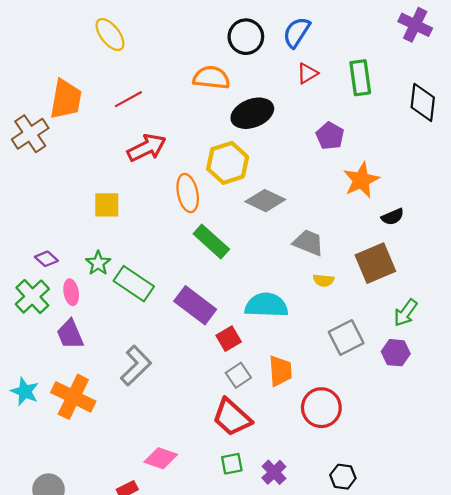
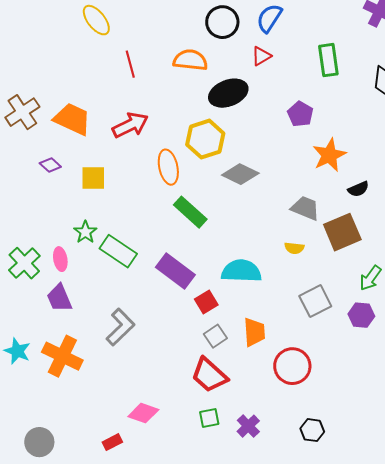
red triangle: (307, 73) -> (261, 56), moved
orange trapezoid: (66, 99) -> (72, 119), moved, turned -75
red line: (128, 99) -> (130, 64), moved, turned -76
gray trapezoid: (308, 243) -> (305, 208), moved
purple diamond: (46, 259) -> (50, 165), moved

